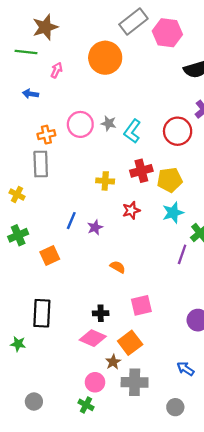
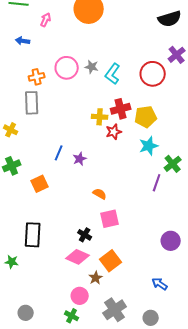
yellow cross: (105, 181) -> (100, 117), moved
red star: (131, 210) -> (114, 132), moved
pink square: (141, 305) -> (110, 219), moved
black cross: (101, 313) -> (85, 235), turned 32
gray cross: (135, 382) -> (115, 310), moved, turned -35

